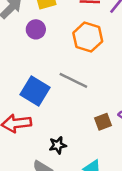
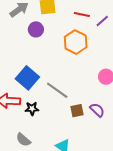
gray line: (73, 80) -> (57, 90), moved
black star: (58, 145) -> (32, 109), moved

